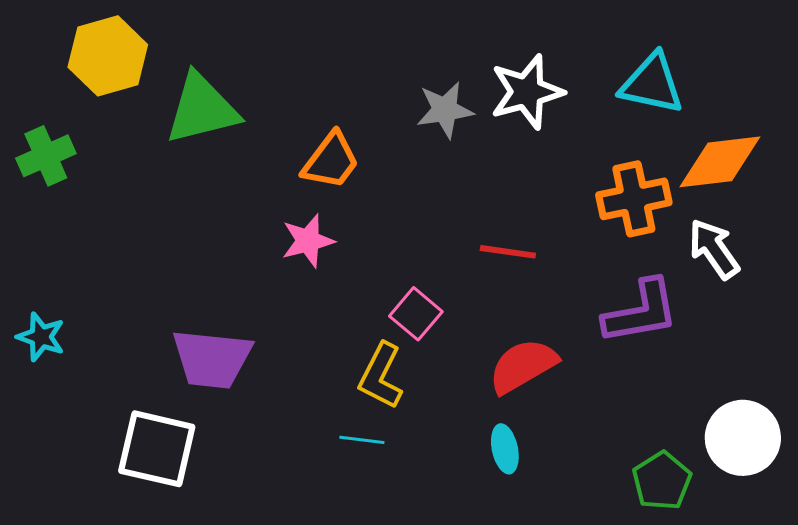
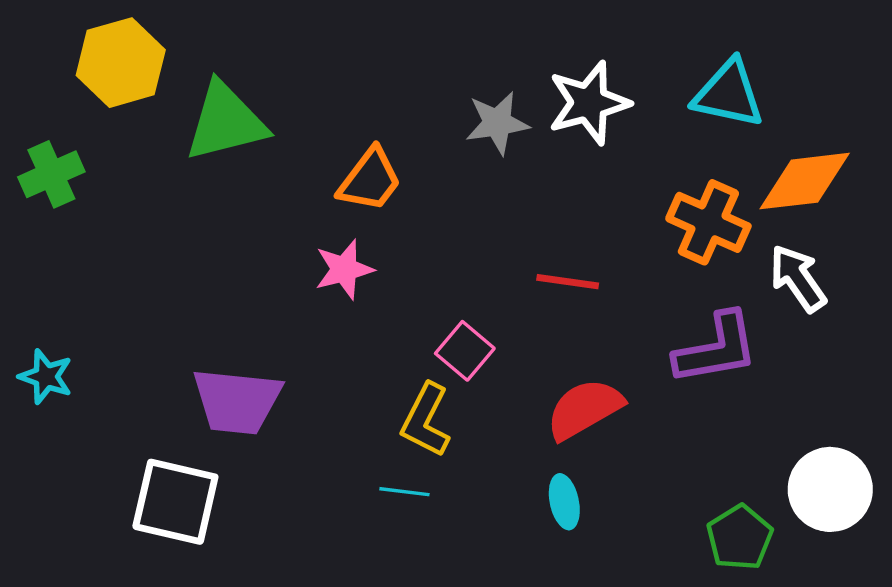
orange cross: (634, 199) -> (708, 222), turned 36

